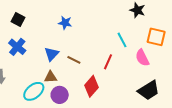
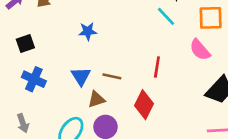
black square: (18, 20) -> (25, 43), turned -32
cyan line: (122, 40) -> (166, 16), moved
brown triangle: (51, 77) -> (96, 99), moved

